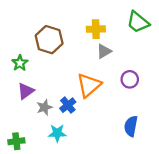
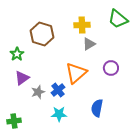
blue semicircle: (131, 126) -> (97, 108), moved
cyan star: (57, 133) -> (59, 114), moved

